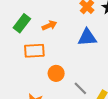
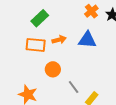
green rectangle: (22, 23) -> (40, 18), moved
orange arrow: (49, 25) -> (59, 40), moved

